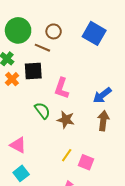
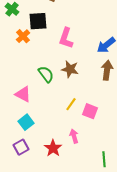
orange cross: (12, 79) -> (23, 36), moved
green semicircle: (42, 111) -> (46, 74), moved

